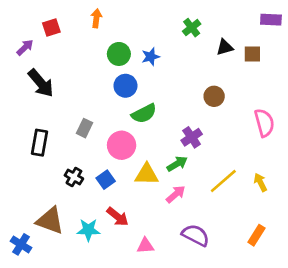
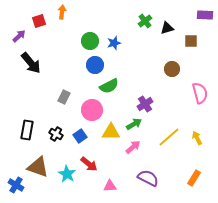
orange arrow: (96, 18) -> (62, 12), moved
black triangle: (225, 47) -> (167, 28), moved
brown circle: (214, 96) -> (172, 69), moved
black rectangle: (40, 143) -> (27, 130), moved
cyan star: (88, 230) -> (67, 174), turned 30

